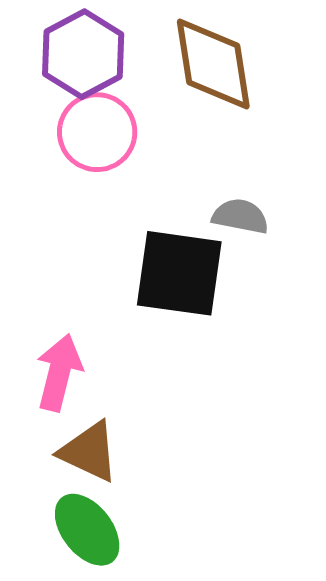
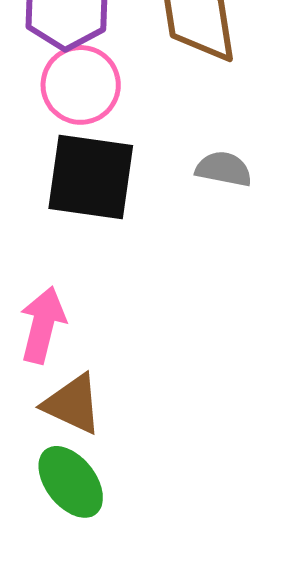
black square: (179, 273) -> (91, 177), moved

